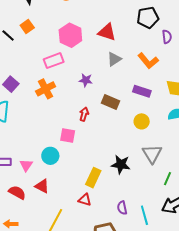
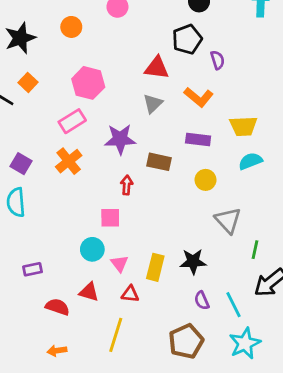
red triangle: (107, 32) -> (157, 68), moved
purple star: (86, 80) -> (120, 139), size x1.6
black star: (121, 164) -> (193, 262), moved
pink triangle: (26, 165) -> (119, 263), moved
red triangle: (85, 200) -> (130, 294), moved

